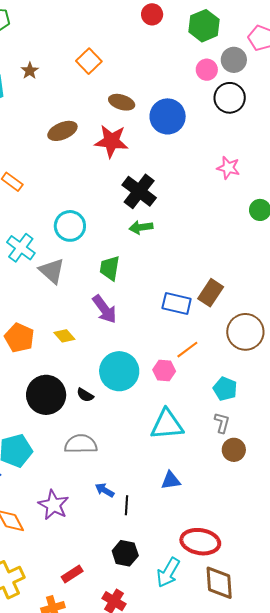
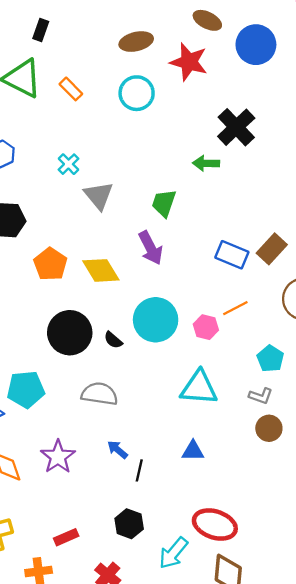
black cross: (139, 191) -> (236, 127), moved
cyan circle: (70, 226) -> (137, 93), moved
cyan cross: (21, 248) -> (68, 164), size x0.7
yellow diamond: (64, 336) -> (101, 270), size x1.6
gray L-shape: (222, 423) -> (261, 396), turned 85

